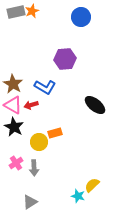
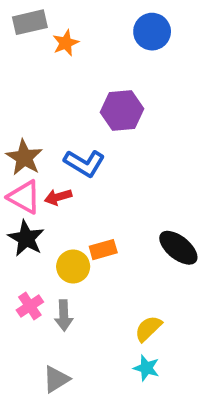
orange star: (32, 11) -> (66, 43), moved
black ellipse: (95, 105) -> (178, 248), moved
yellow semicircle: (92, 185) -> (148, 329), moved

